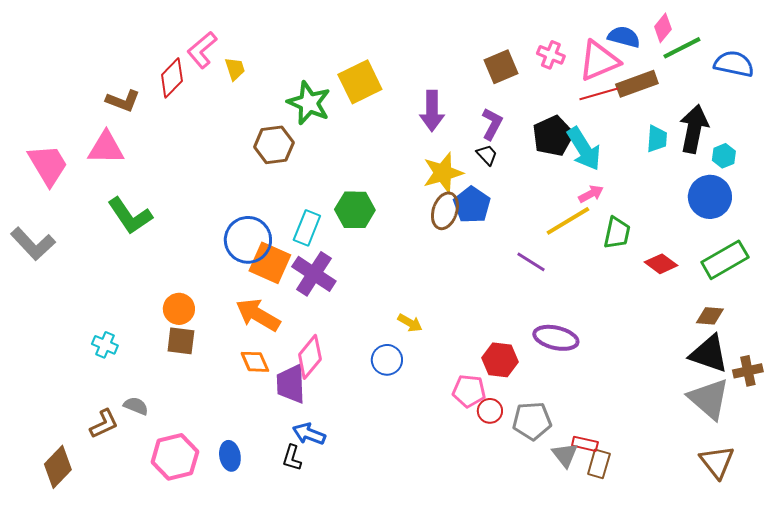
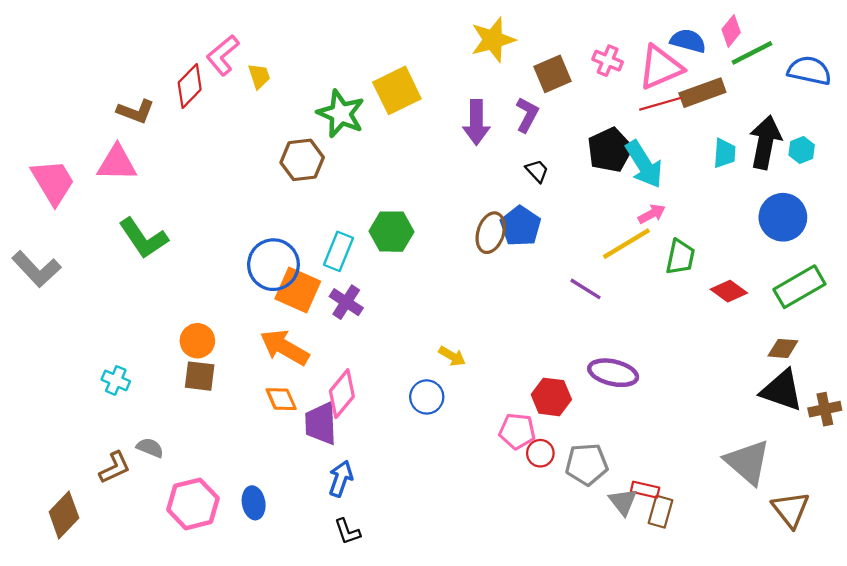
purple L-shape: (492, 124) -> (527, 115), moved
cyan hexagon: (724, 156) -> (802, 150), moved
yellow star: (443, 173) -> (493, 40), moved
purple cross: (314, 274) -> (346, 302), size x0.7
gray triangle: (709, 399) -> (748, 462), moved
blue arrow: (309, 434) -> (341, 479), turned 88
black L-shape: (292, 458) -> (347, 532), moved, turned -36

